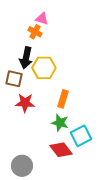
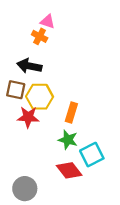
black arrow: (26, 58) -> (29, 66), turned 90
yellow hexagon: (44, 68) -> (40, 97), moved

